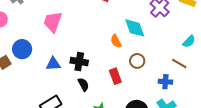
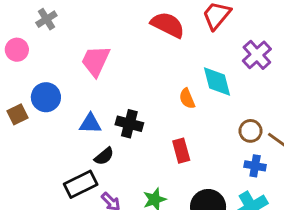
brown circle: (137, 61) -> (250, 131), moved
black semicircle: (83, 85) -> (104, 156), moved, turned 72

